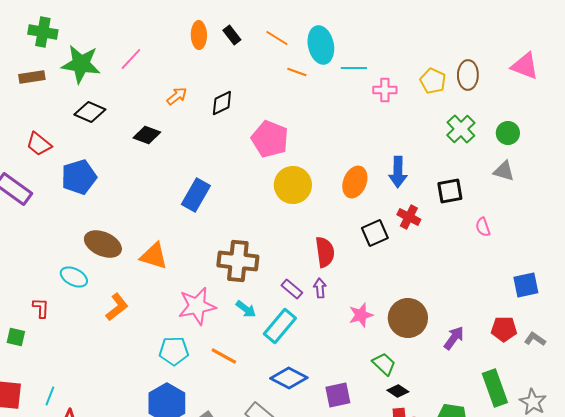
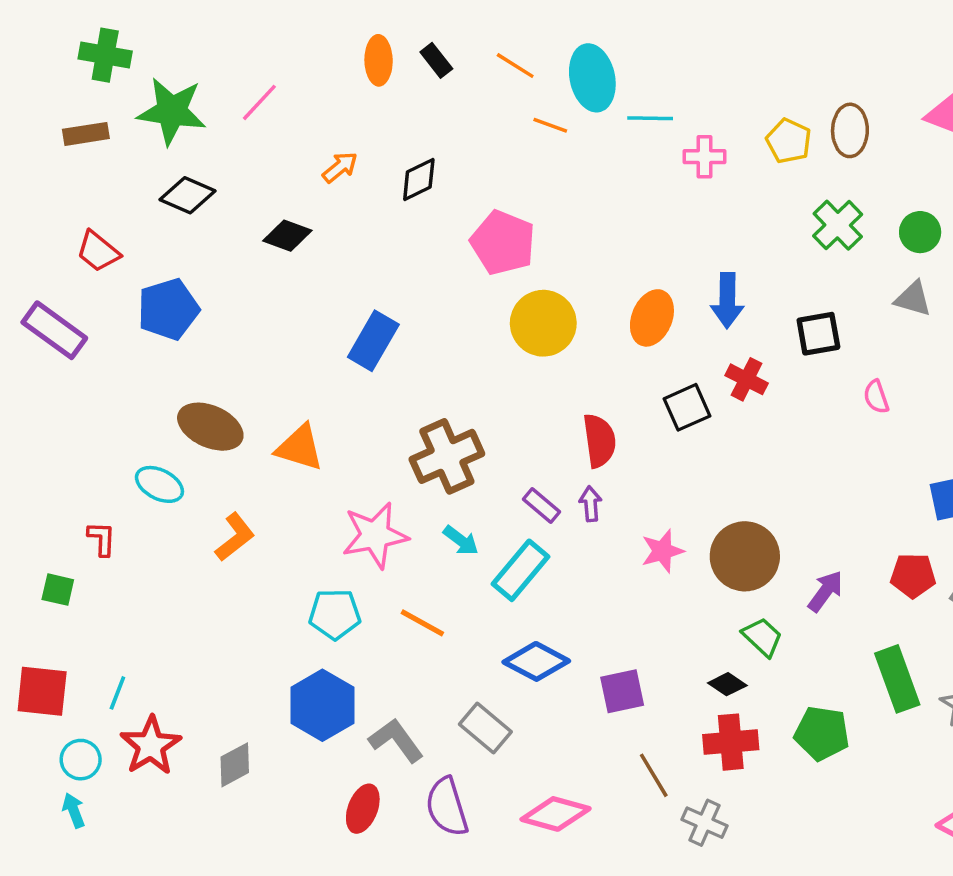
brown cross: (238, 261) -> (447, 456), turned -30
green trapezoid: (384, 364) -> (762, 637), moved

